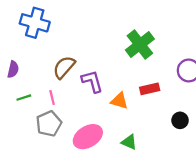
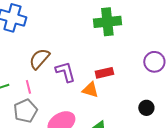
green cross: (140, 44) -> (107, 22), moved, turned 32
red rectangle: (150, 89) -> (104, 73), moved

